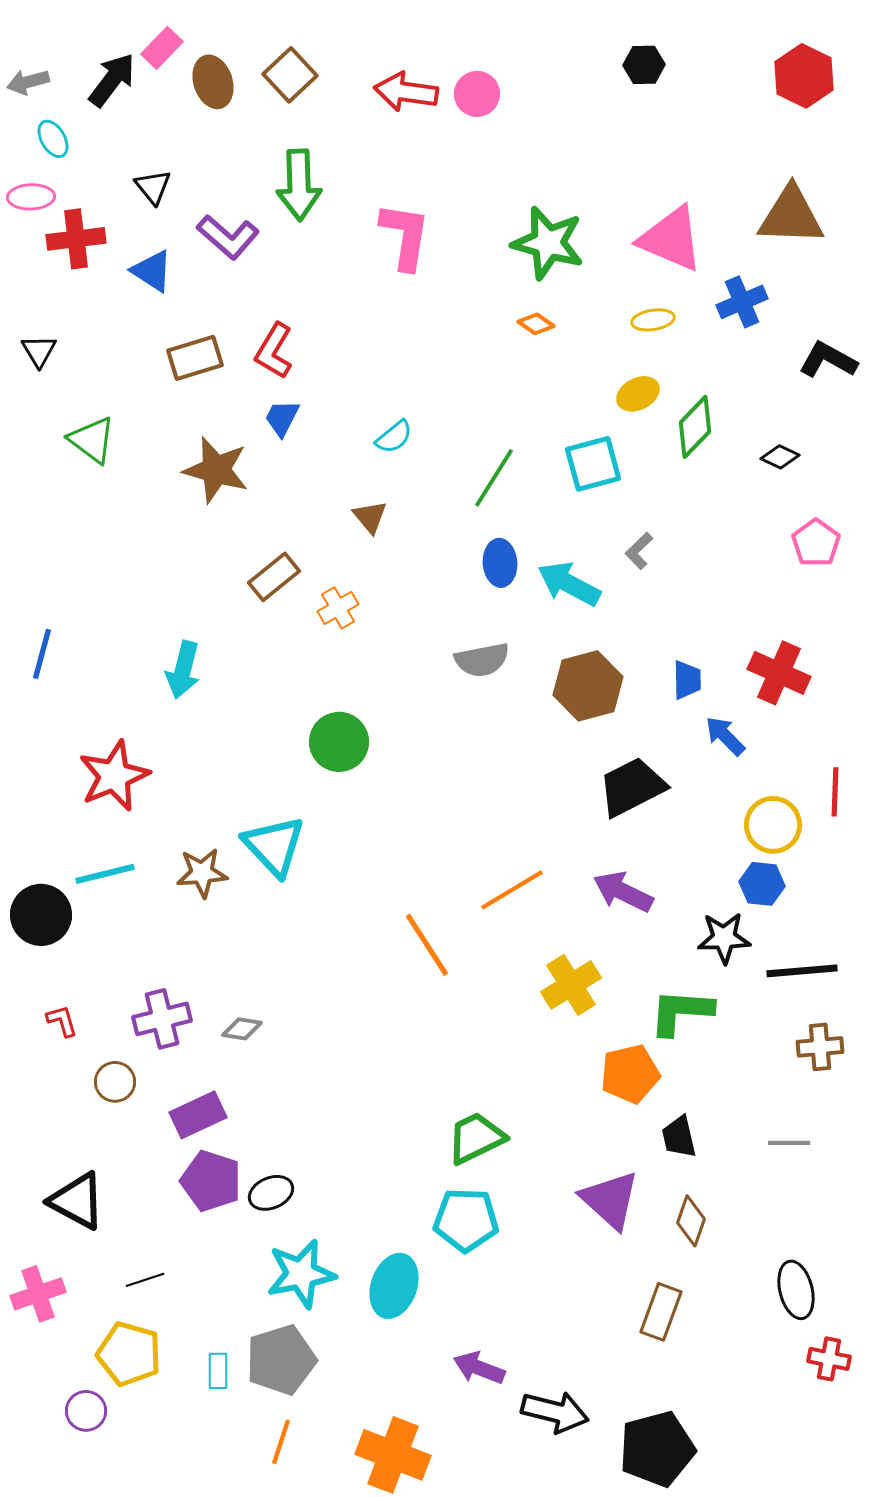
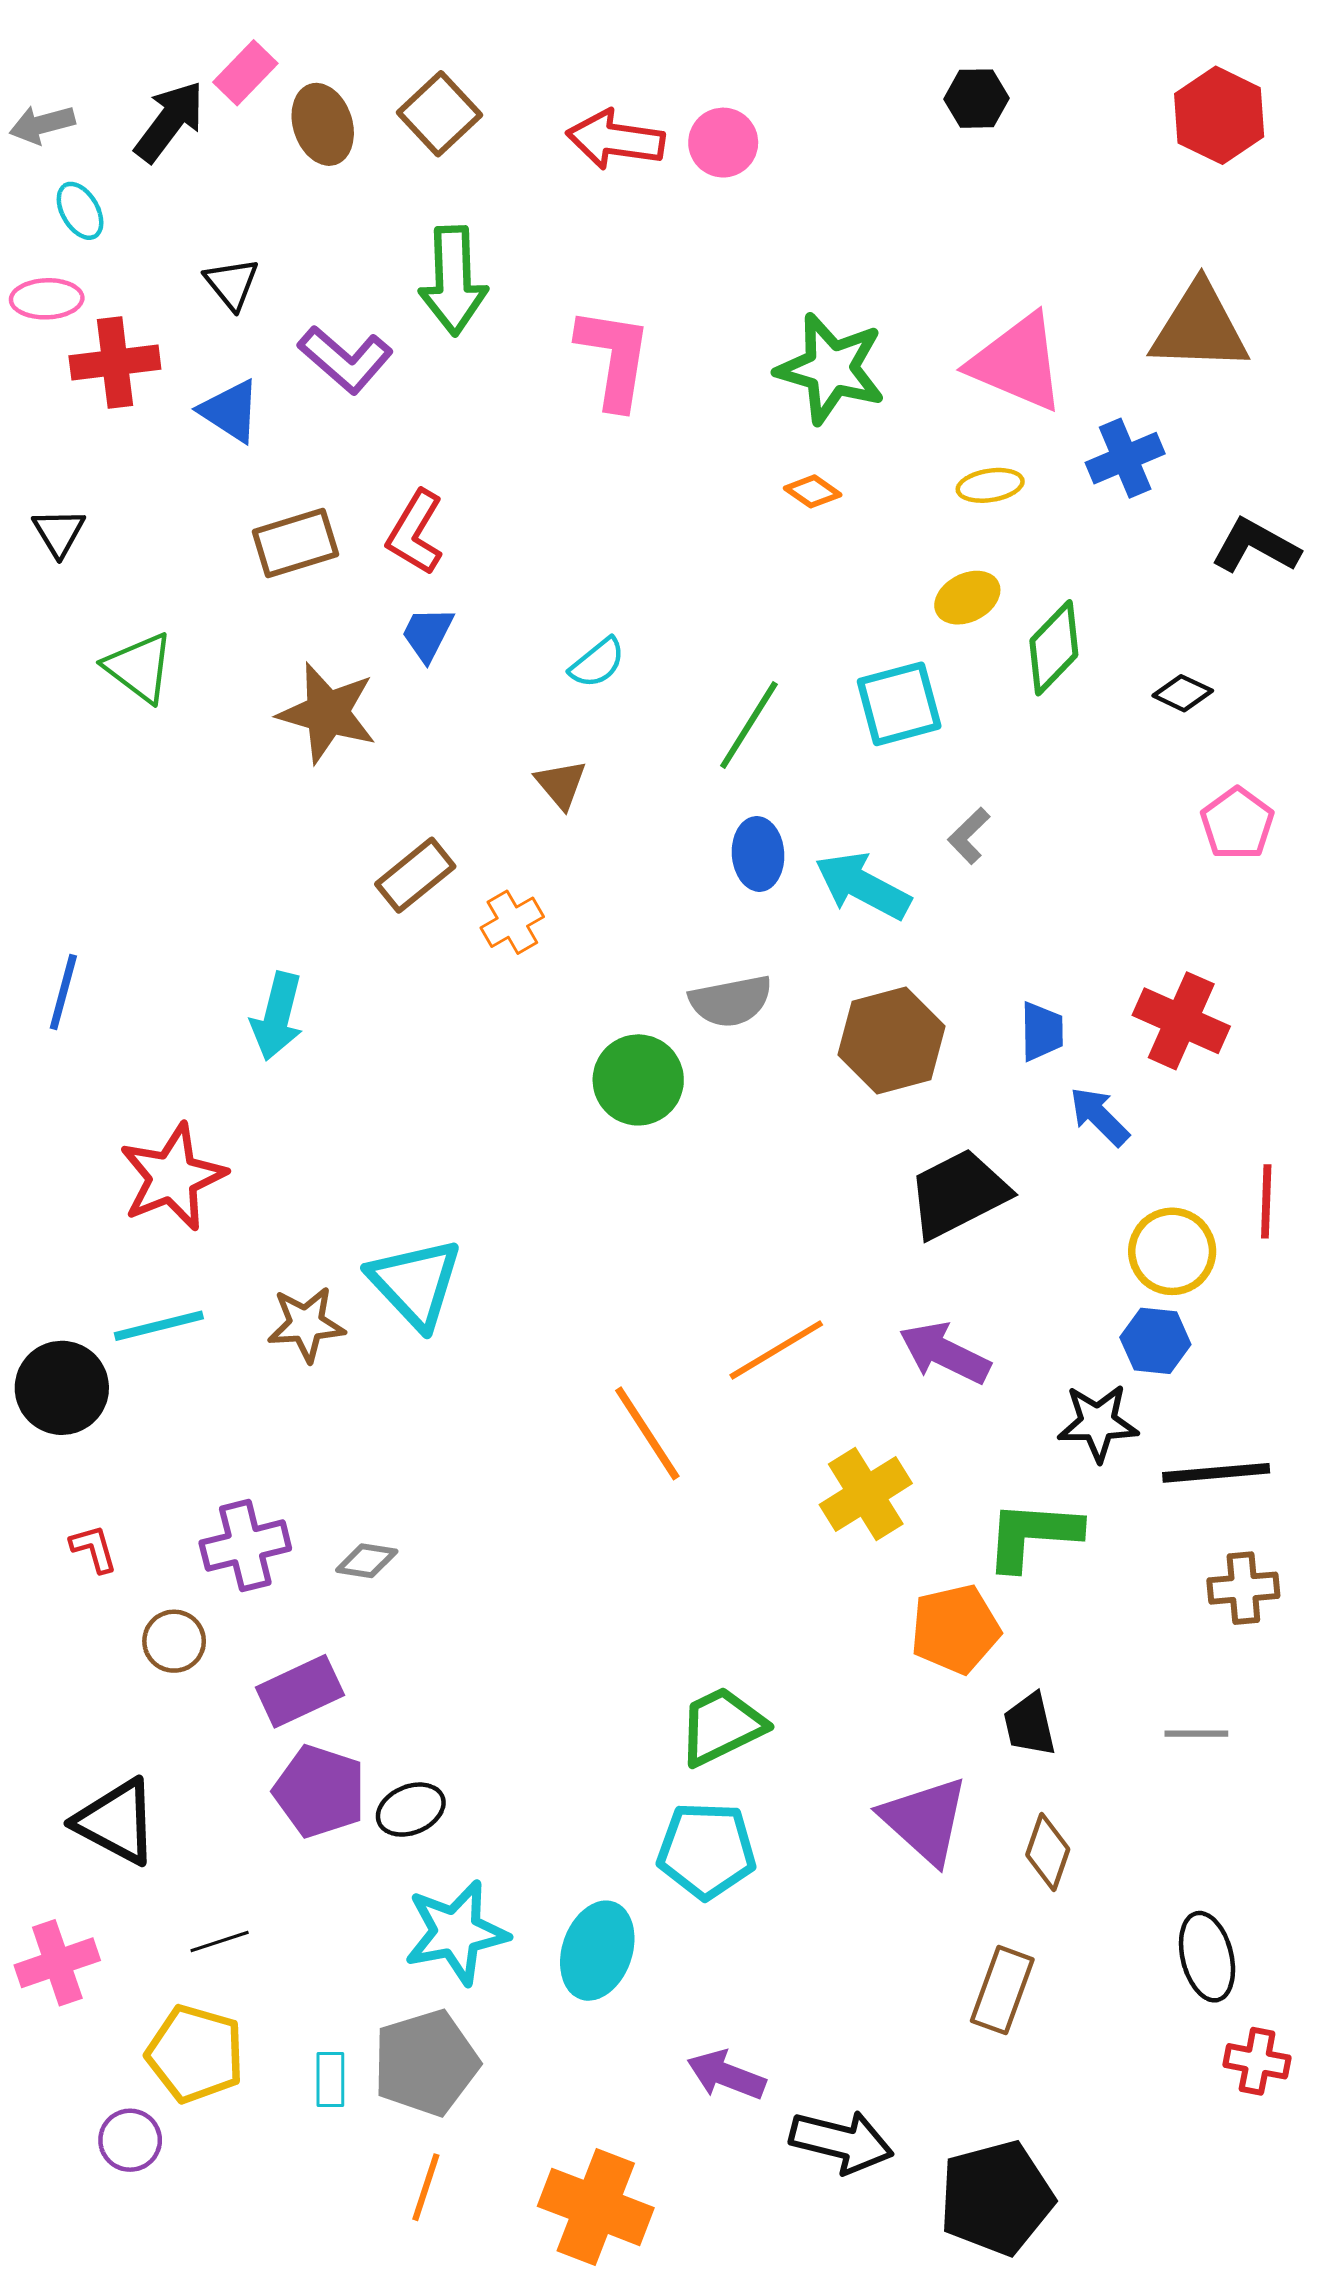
green circle: (339, 742) -> (638, 1080), moved

